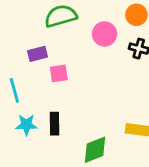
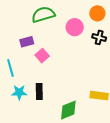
pink square: (59, 73) -> (42, 56), turned -32

